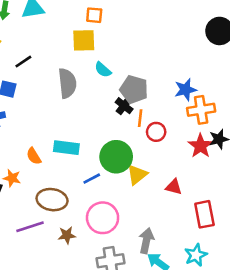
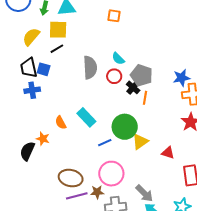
yellow square: (84, 40) -> (58, 30), moved
red circle: (156, 132) -> (114, 76), moved
cyan rectangle: (66, 148) -> (86, 117), turned 36
brown ellipse: (52, 200) -> (71, 178), moved
purple line: (30, 227) -> (77, 196), moved
brown star: (67, 235) -> (97, 192), moved
gray arrow: (146, 241) -> (144, 193), turned 120

